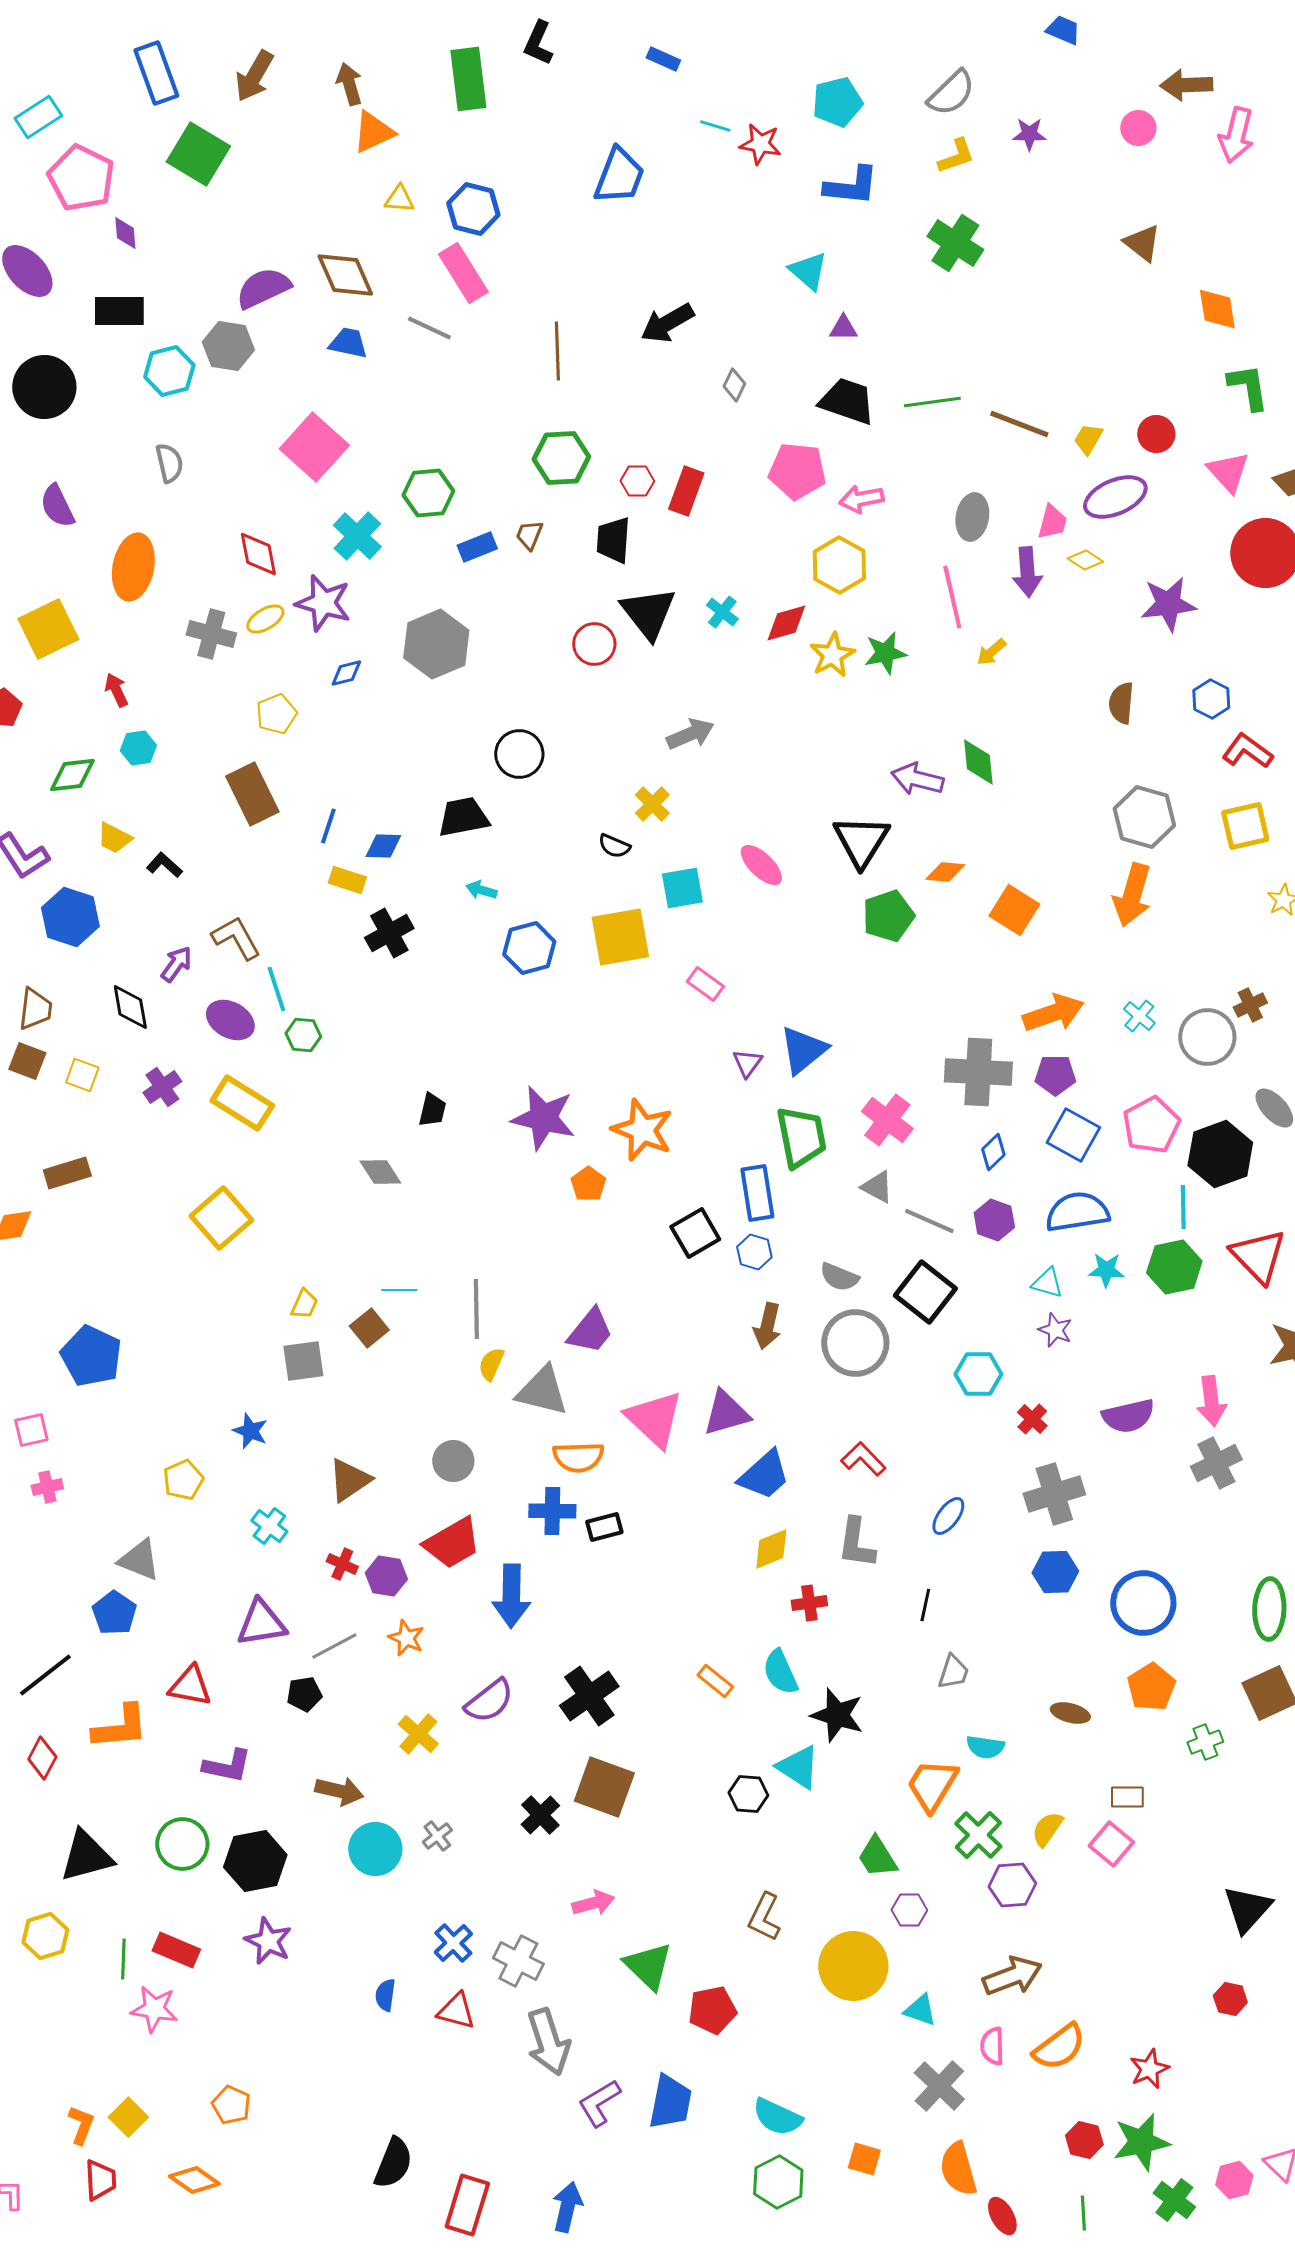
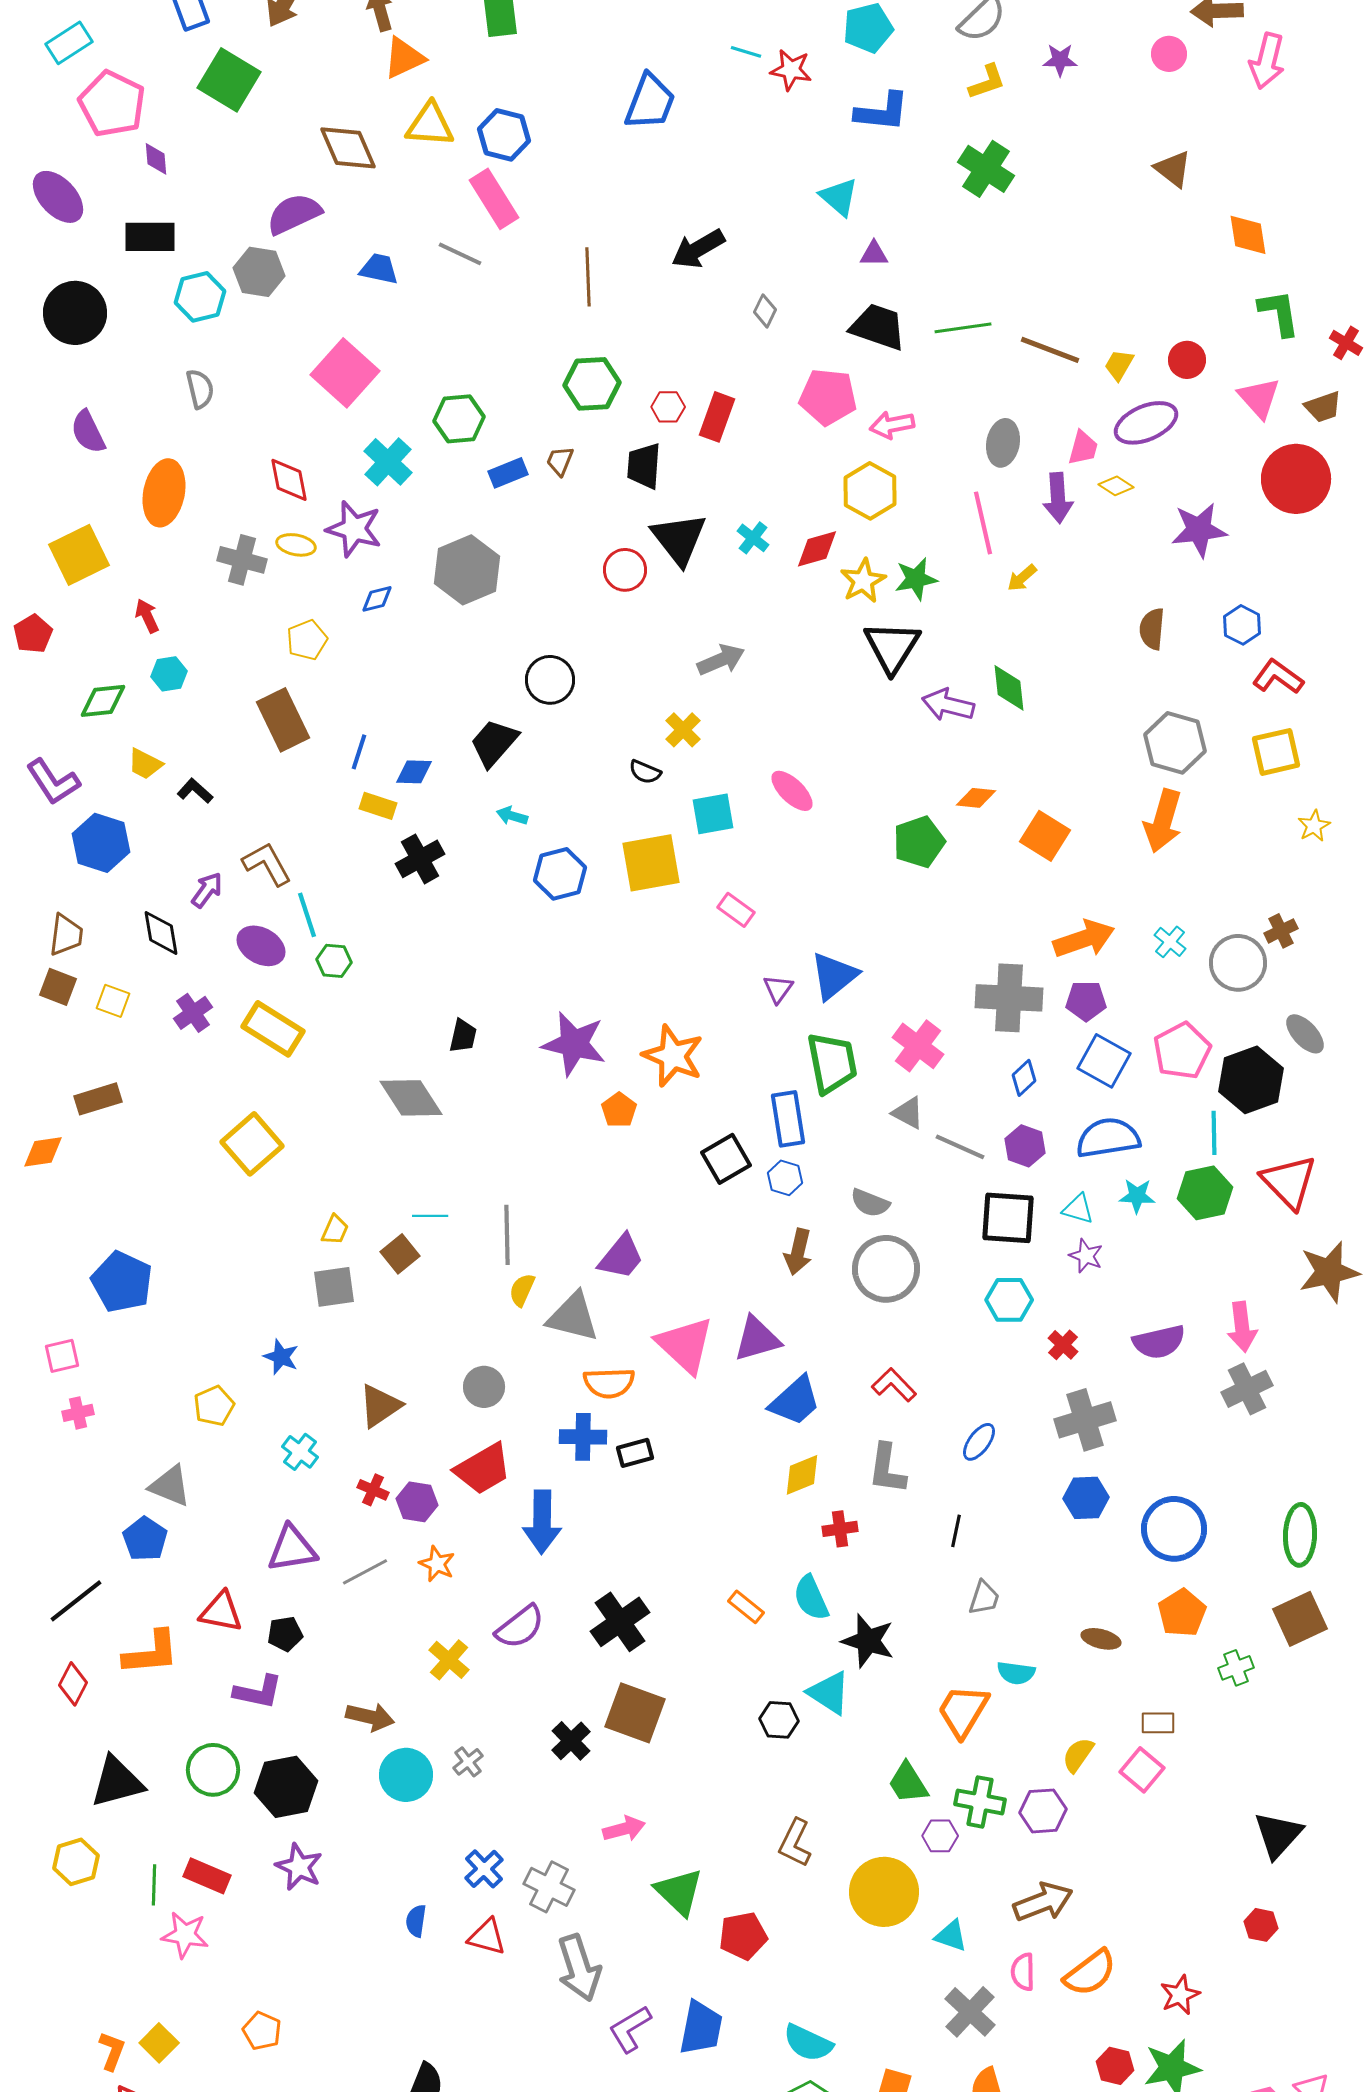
yellow triangle: (399, 199) -> (430, 125), size x1.6
brown diamond: (345, 275) -> (348, 148), moved
yellow ellipse: (265, 619) -> (296, 545), turned 42
black trapezoid: (463, 817) -> (494, 743), turned -38
black triangle: (861, 841) -> (892, 647), moved
gray diamond: (380, 1172) -> (411, 1098), size x1.5
black square: (925, 1292) -> (1008, 1218), moved, turned -34
black pentagon: (304, 1694) -> (285, 1634), moved
green cross: (978, 1835) -> (980, 1802), moved, turned -33

